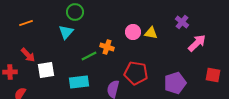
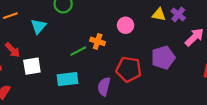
cyan triangle: (66, 32) -> (38, 26), moved
yellow triangle: (151, 33) -> (159, 15), moved
purple pentagon: (175, 83) -> (163, 58), moved

